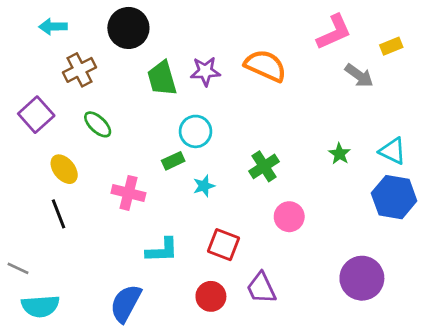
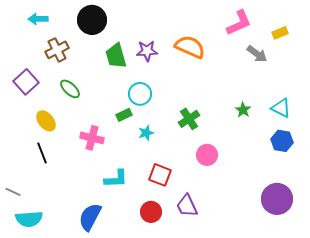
blue hexagon: (394, 197) -> (282, 141), size x0.7
purple circle: (362, 278) -> (277, 199), moved

